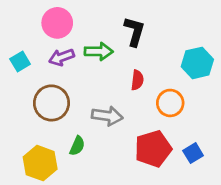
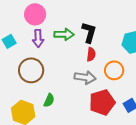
black L-shape: (134, 31) -> (89, 32), moved
purple arrow: (61, 57) -> (38, 38), turned -72
gray arrow: (107, 116) -> (85, 77), moved

